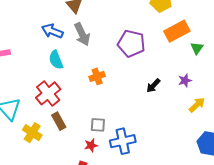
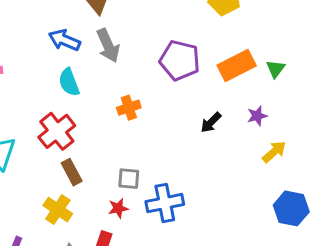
orange rectangle: (177, 31) -> (237, 66), moved
yellow cross: (32, 133) -> (58, 210), moved

